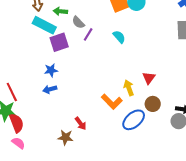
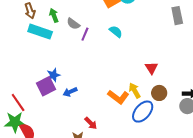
green arrow: (60, 11) -> (54, 15), turned 72
purple square: (59, 42) -> (46, 86), moved
yellow arrow: (129, 88) -> (135, 91), moved
blue arrow: (50, 89) -> (70, 92), moved

